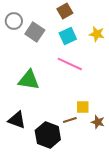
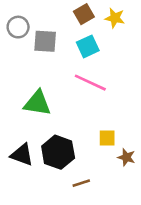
gray square: (35, 32) -> (45, 41), turned -30
yellow star: (97, 34) -> (115, 18), moved
brown line: (70, 120) -> (81, 183), moved
black hexagon: (48, 135) -> (58, 152), moved

